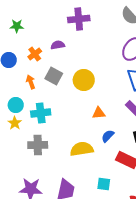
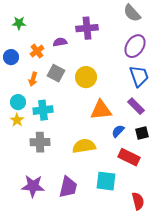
purple cross: (79, 19) -> (87, 28), moved
orange arrow: (31, 82) -> (33, 79), turned -144
orange triangle: (99, 113) -> (101, 110), size x1.6
blue semicircle: (108, 136) -> (118, 131), moved
cyan square: (104, 184) -> (106, 181), size x1.5

